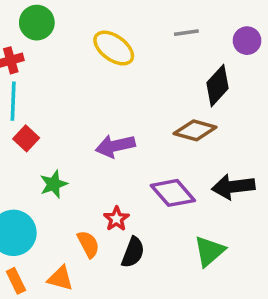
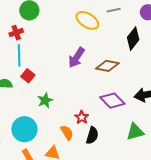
yellow ellipse: (114, 48) -> (87, 20), moved
brown diamond: (195, 130) -> (107, 66), moved
purple arrow: (115, 146) -> (77, 58), moved, turned -40
green triangle: (209, 251) -> (135, 132), turned 30

